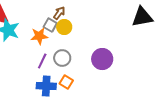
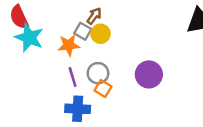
purple line: (42, 61) -> (73, 77), turned -42
orange square: (66, 82) -> (103, 88), moved

